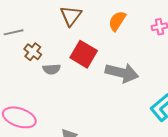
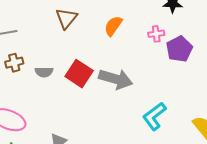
brown cross: (33, 52) -> (14, 63), moved, turned 36
red square: (84, 54) -> (79, 74), moved

